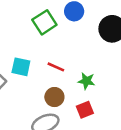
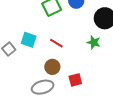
green star: (86, 81) -> (94, 42), moved

